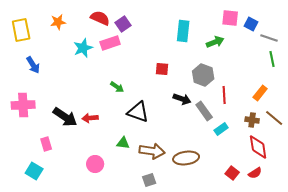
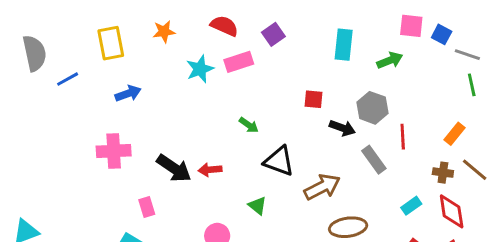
purple square: (123, 24) -> (273, 34), moved
blue arrow: (33, 65) -> (128, 93), turned -78
black arrow: (182, 99) -> (342, 128), moved
cyan rectangle: (221, 129) -> (411, 206), moved
green triangle: (123, 143) -> (257, 206), turned 32
brown arrow: (152, 151) -> (322, 187), moved, turned -35

